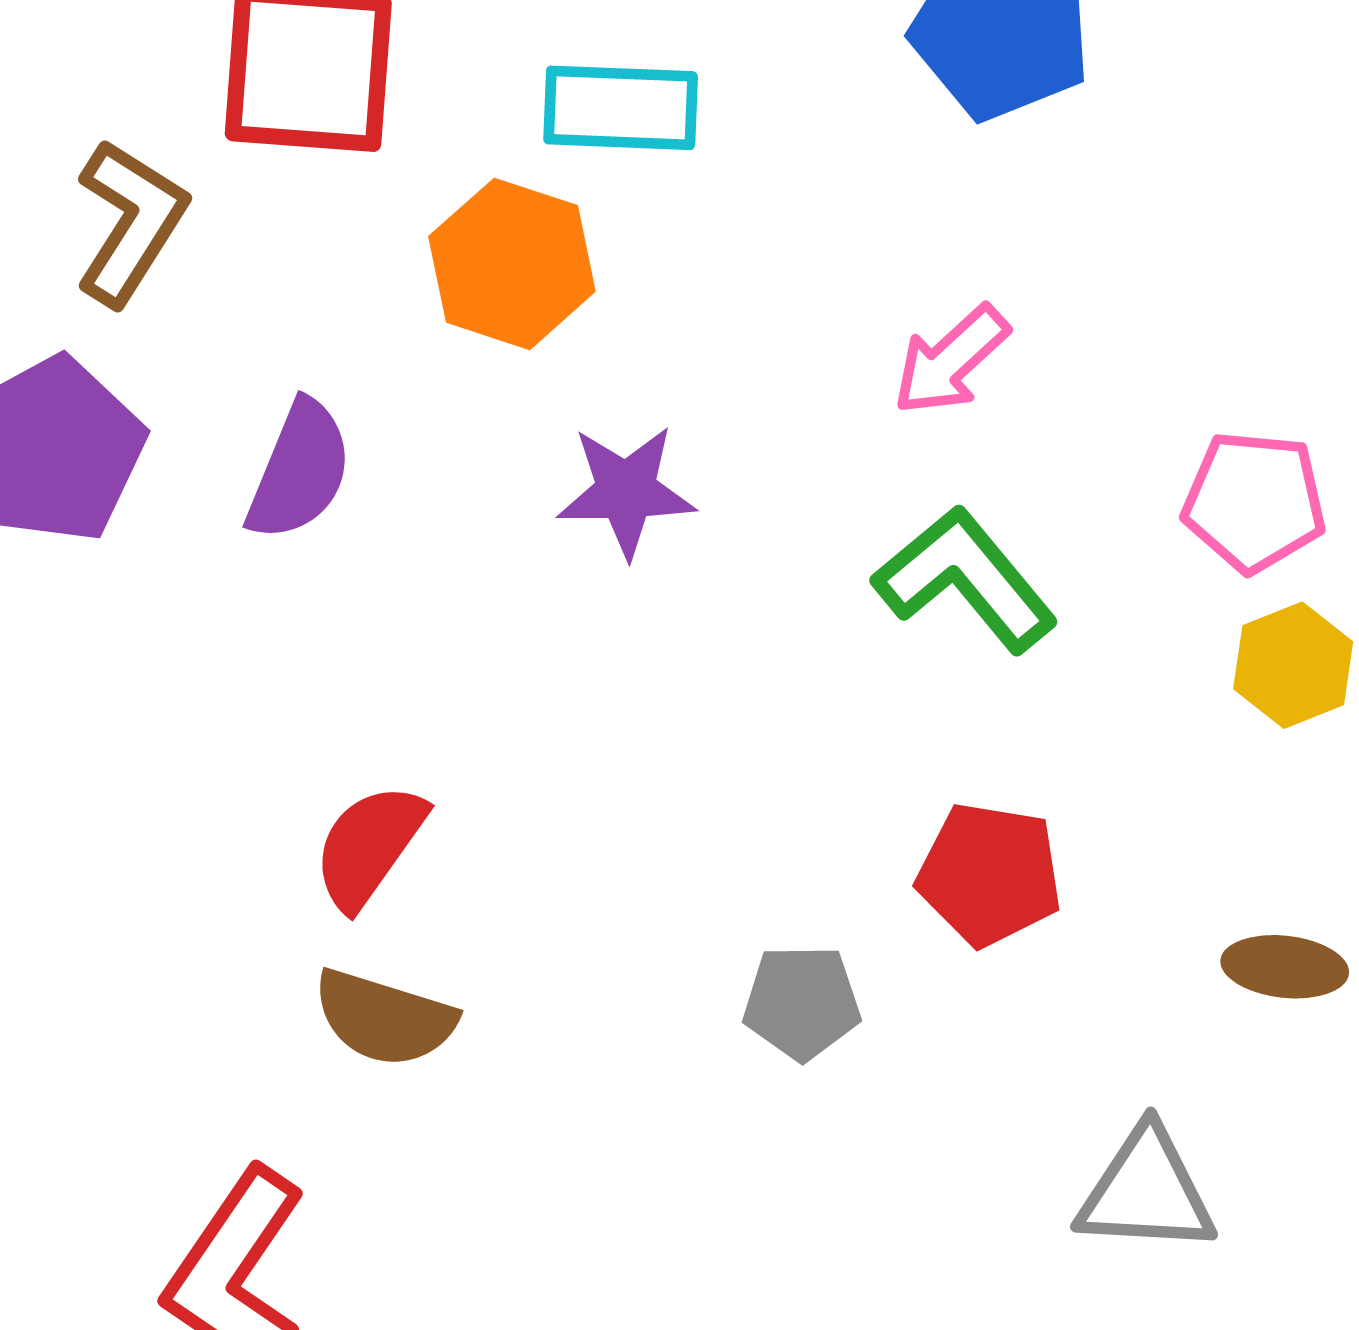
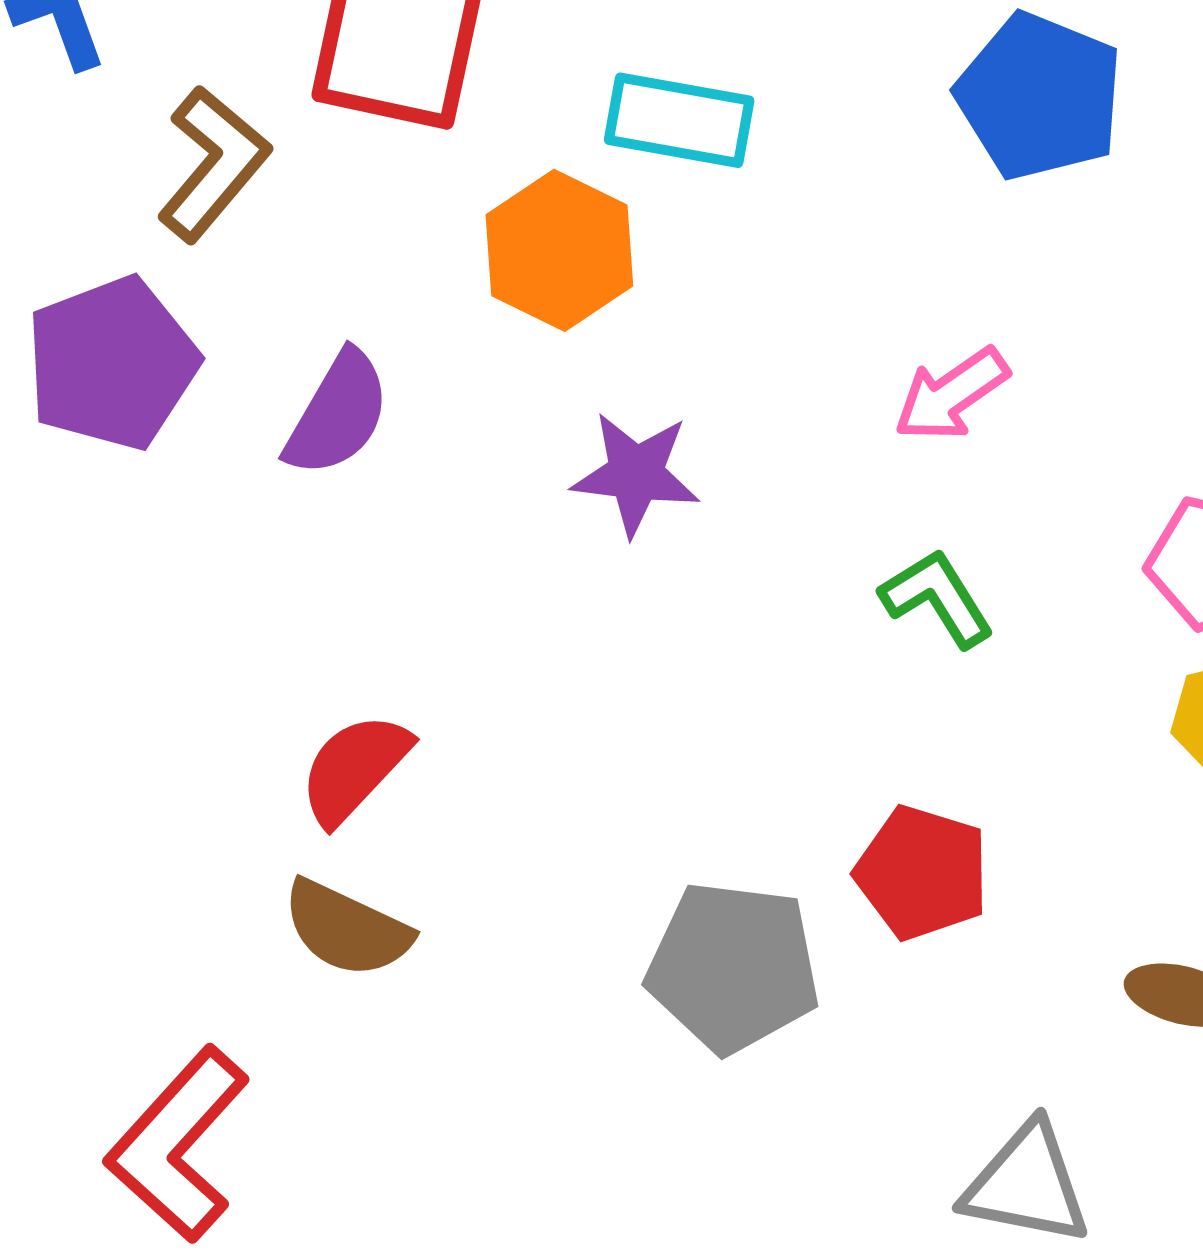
green L-shape: (965, 579) -> (937, 598), size x0.7
gray pentagon: (802, 1002) -> (733, 967), size x1.6

